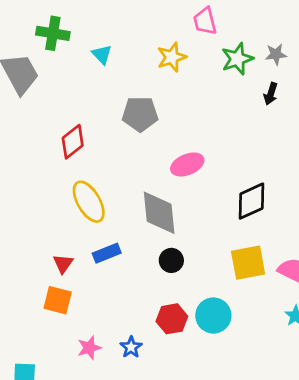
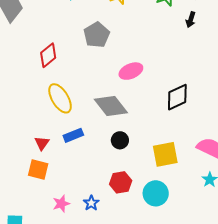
gray pentagon: (140, 114) -> (97, 35), turned -30
gray diamond: (159, 213) -> (111, 106), turned -32
yellow square: (248, 263) -> (165, 154), moved
cyan circle: (213, 316) -> (156, 193), moved

